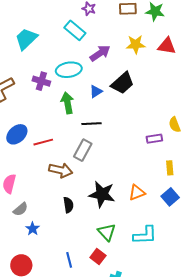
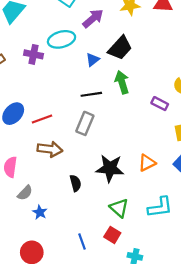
green arrow: (67, 103) -> (122, 82), moved
purple rectangle: (154, 139) -> (160, 104), turned 42
brown arrow: (61, 170) -> (50, 149), moved

